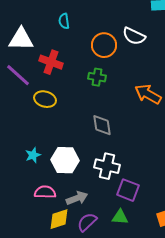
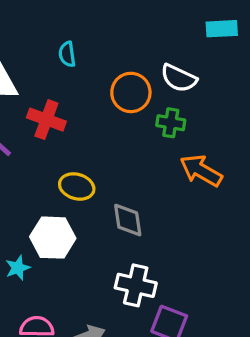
green cross: (97, 77) -> (171, 123), moved
yellow ellipse: (45, 99) -> (77, 187), moved
white hexagon: (65, 160) -> (53, 238), moved

